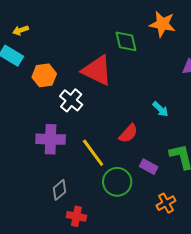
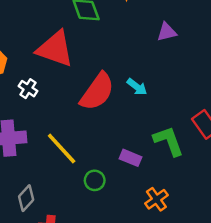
white cross: (71, 100) -> (28, 89), size x0.7
red semicircle: (128, 133) -> (97, 92), moved, size x1.6
green circle: (117, 182) -> (95, 180), size x0.6

